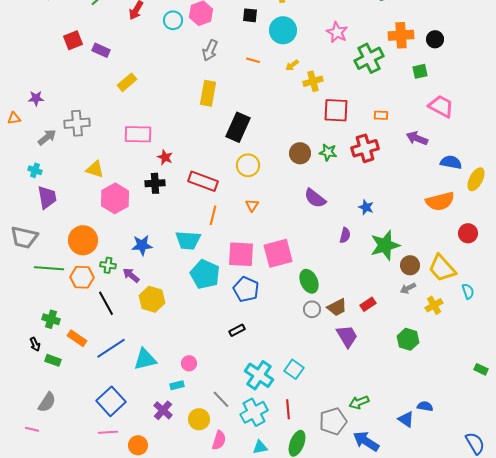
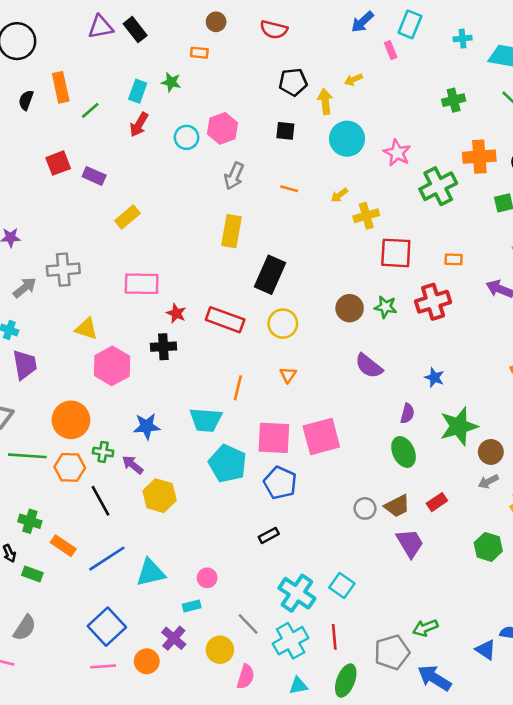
cyan circle: (283, 30) -> (347, 139), moved
red rectangle: (203, 181) -> (225, 320), moved
green ellipse: (309, 281) -> (404, 452), moved
orange circle: (138, 445) -> (147, 661), moved

